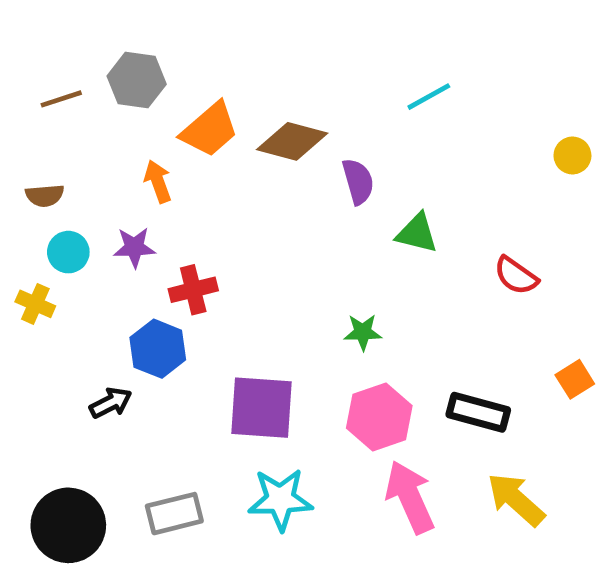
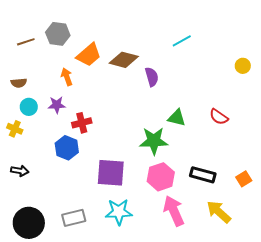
green triangle: (417, 233) -> (177, 118), moved
green star: (363, 332) -> (154, 141), size x1.8
orange square: (575, 379) -> (244, 179), moved
black arrow: (111, 403) -> (20, 171), moved, turned 36

